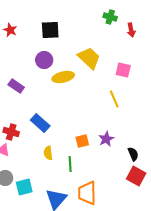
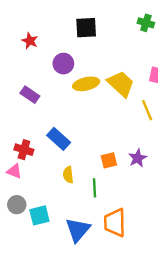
green cross: (110, 17) -> (146, 23), moved
red star: (10, 30) -> (30, 41), moved
black square: (50, 30) -> (86, 28), moved
yellow trapezoid: (89, 58) -> (121, 84), moved

